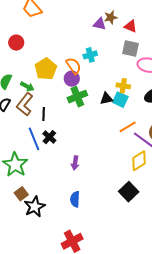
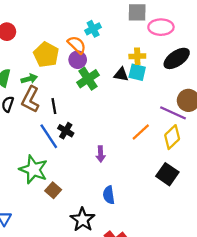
green arrow: (27, 86) -> (29, 79), turned -32
black triangle: (106, 99) -> (121, 74), turned 32
orange line: (128, 127) -> (141, 132), moved
brown square: (21, 194) -> (53, 190), moved
black star: (35, 207) -> (83, 220), moved

